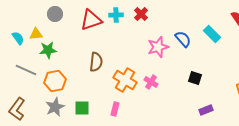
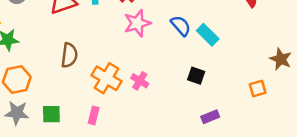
cyan rectangle: (212, 34) -> (208, 35), moved
pink star: (158, 47) -> (137, 23), moved
gray star: (55, 107) -> (17, 113), turned 30

